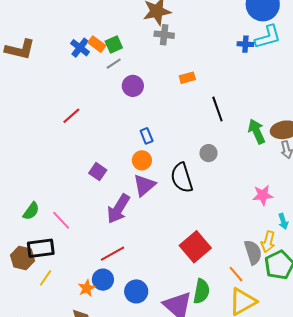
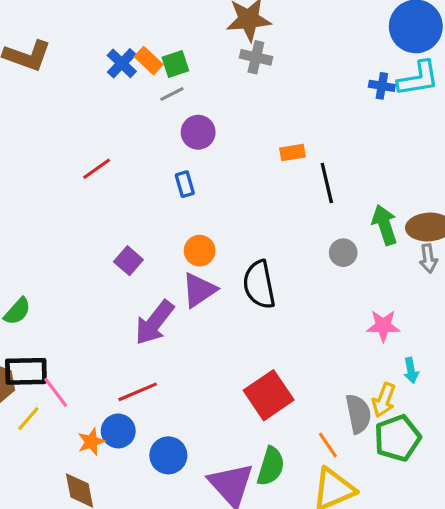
orange rectangle: (187, 78) -> (293, 153), moved
blue rectangle: (147, 136) -> (185, 184), moved
gray circle: (208, 153) -> (343, 253), moved
pink line: (61, 220) -> (56, 392), moved

